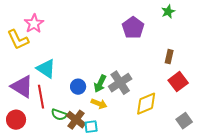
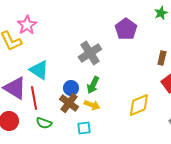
gray cross: (120, 83) -> (90, 53), moved
green semicircle: (59, 115) -> (44, 123), moved
brown cross: (76, 120) -> (69, 103), moved

